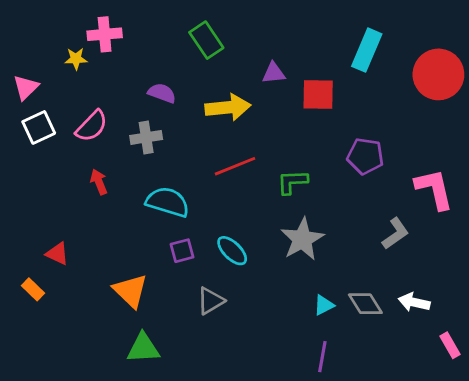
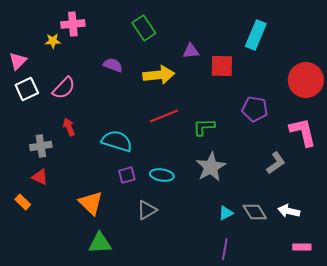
red circle: (438, 74) -> (306, 80), moved
gray cross: (146, 137) -> (41, 146), moved
cyan ellipse: (232, 251) -> (162, 175), turned -35
pink rectangle: (450, 345) -> (302, 247), moved, turned -60

